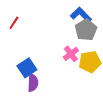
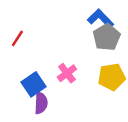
red line: (14, 23) -> (17, 38), moved
pink cross: (71, 54) -> (67, 73), moved

